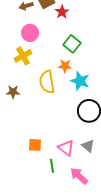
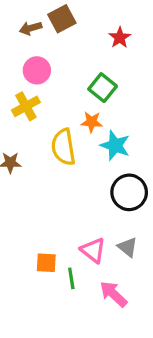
red star: (62, 12) -> (120, 38), moved
orange square: (35, 145) -> (46, 263), moved

